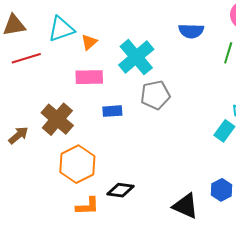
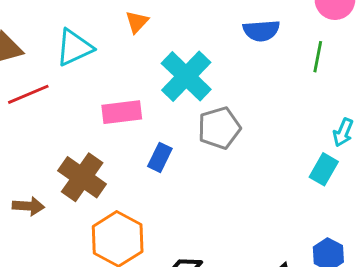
orange triangle: (89, 42) -> (137, 22), moved
blue rectangle: (112, 111) -> (160, 157), turned -54
brown arrow: (18, 135) -> (28, 206), turned 50

